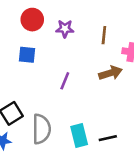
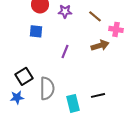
brown line: (104, 35) -> (95, 16), turned -56
cyan rectangle: (79, 136) -> (73, 103), moved

